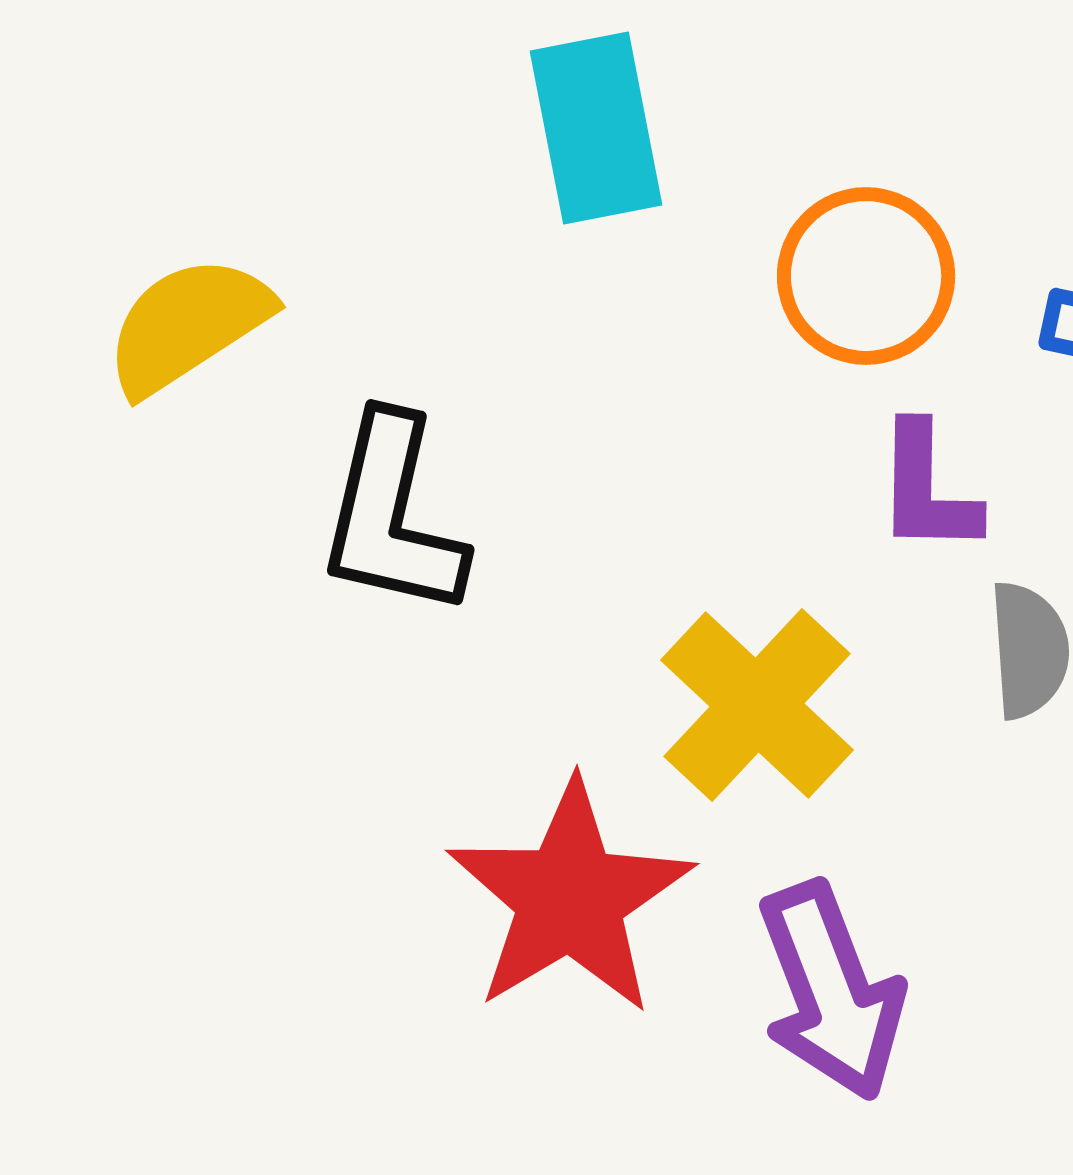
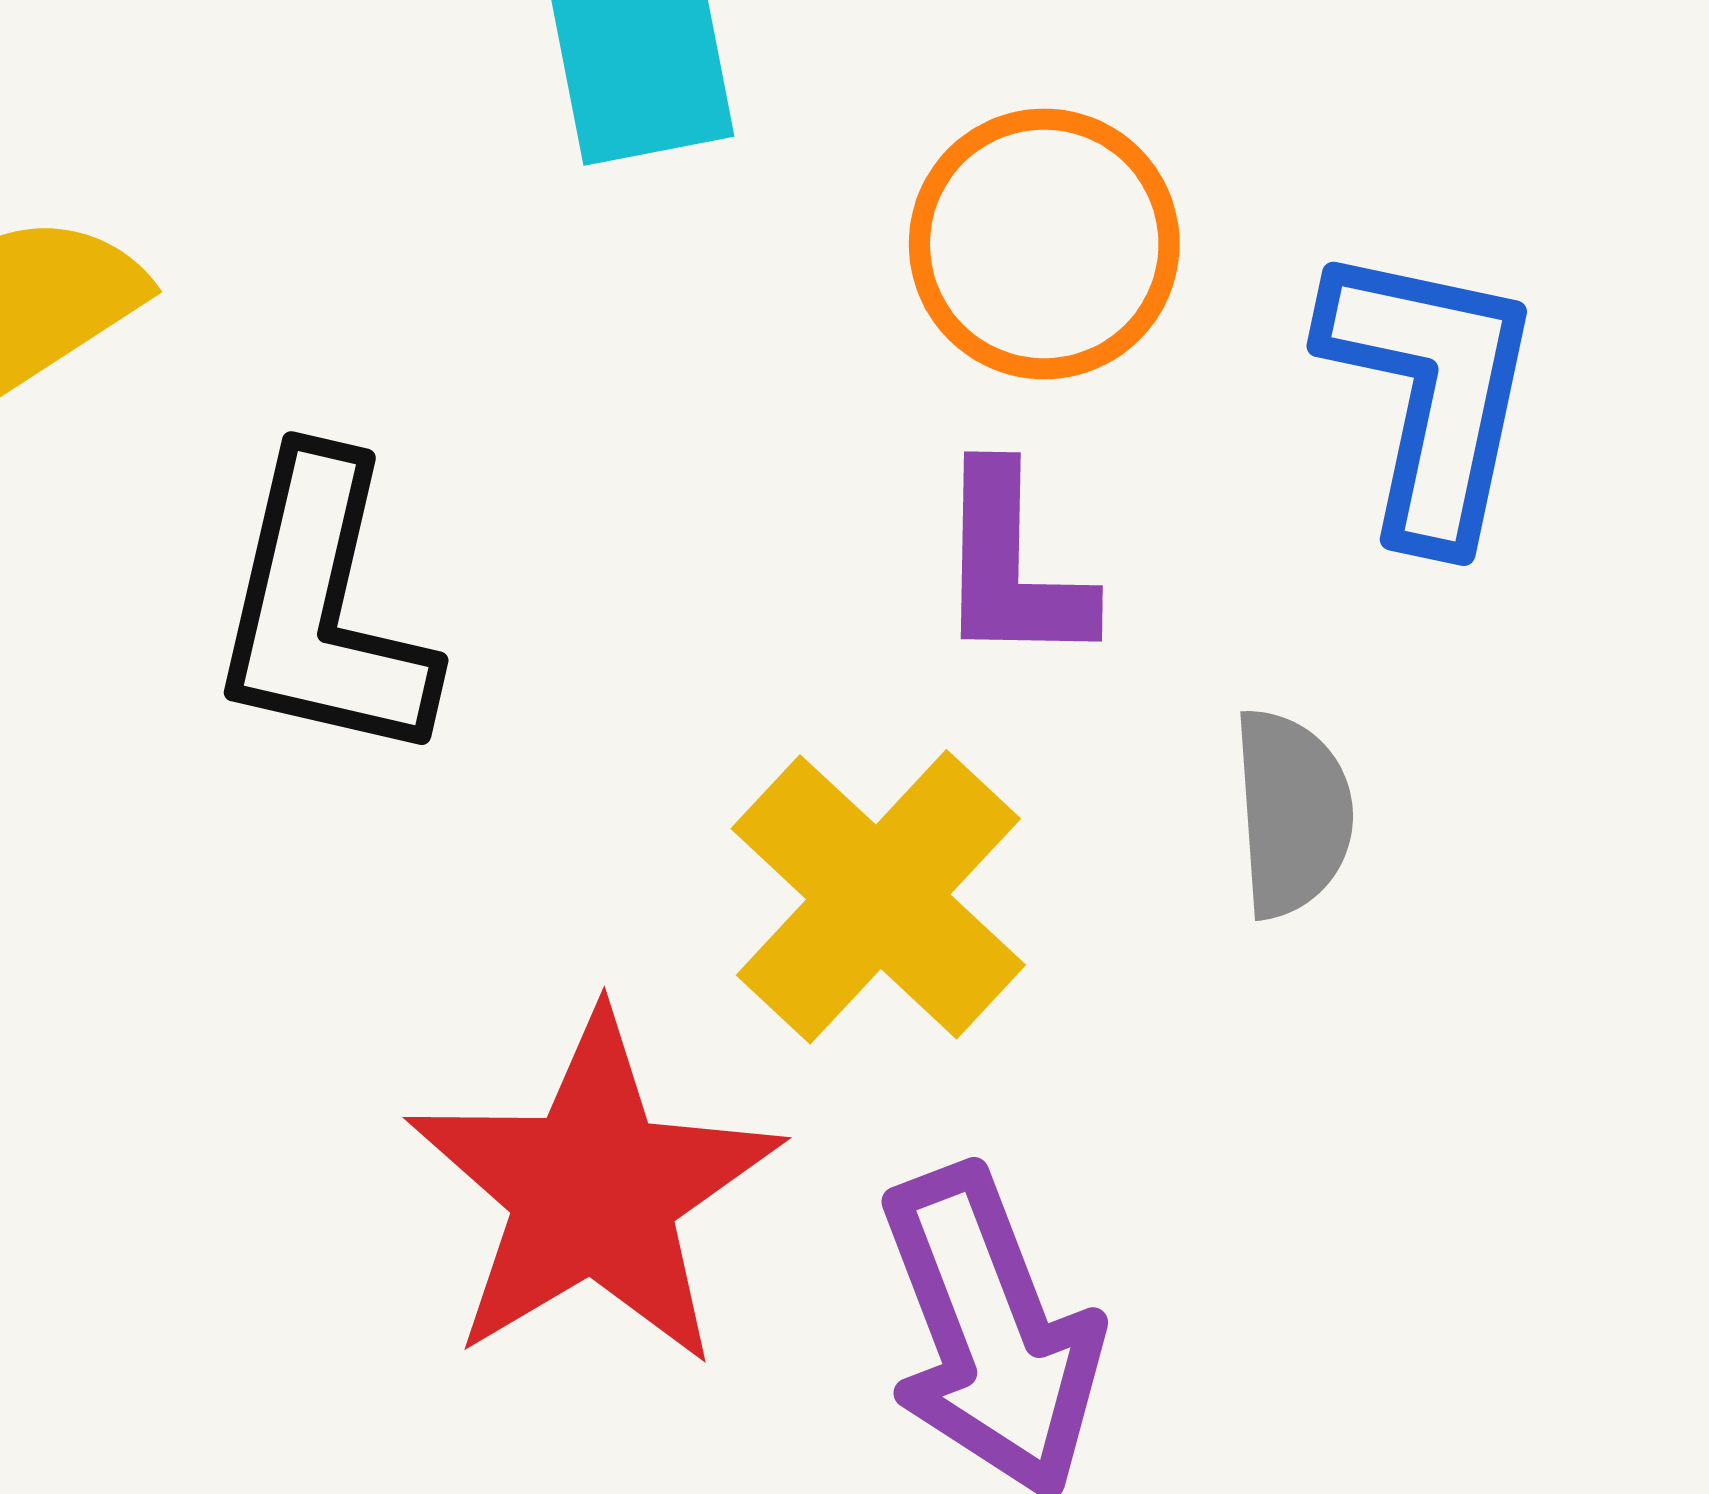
purple L-shape: (927, 489) -> (1012, 567), moved

